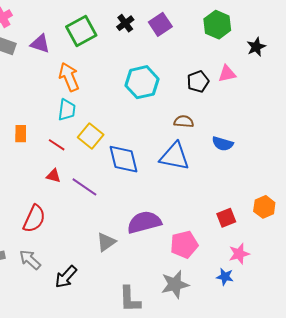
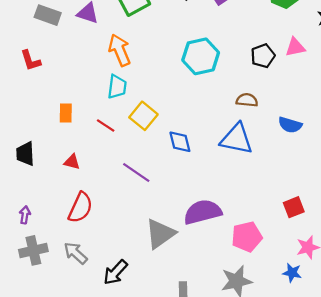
blue diamond: (124, 159) -> (180, 142), size x0.7
red triangle: (53, 176) -> (72, 162), moved
gray triangle: (106, 242) -> (160, 234), size x1.4

